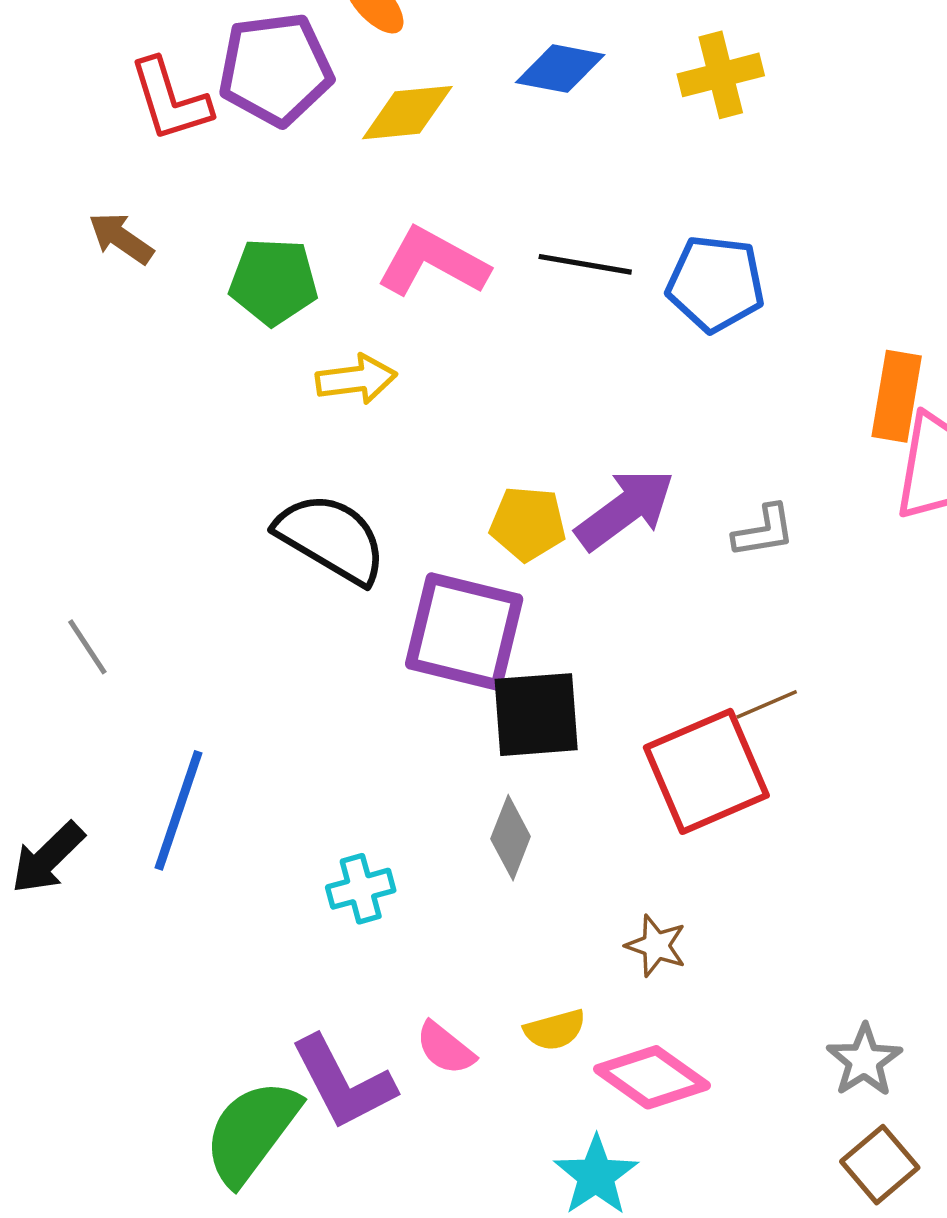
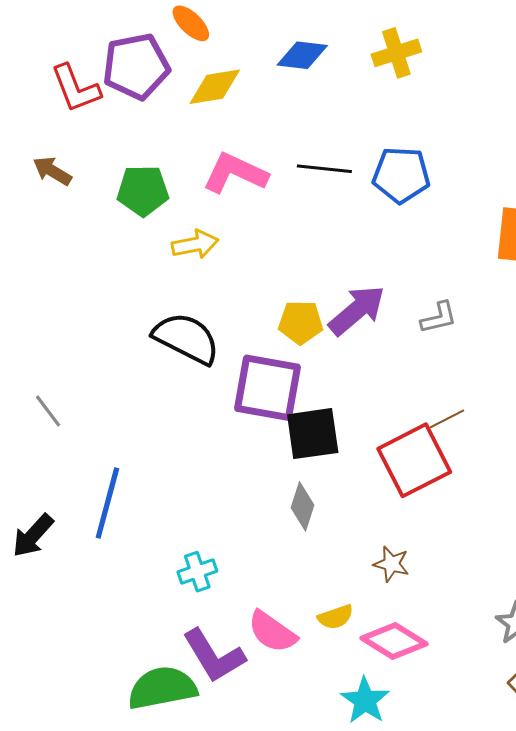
cyan cross: (361, 889) -> (197, 572), moved
pink semicircle: (445, 1048) -> (272, 632), size x1.4
green semicircle: (252, 1132) -> (162, 688), turned 46

